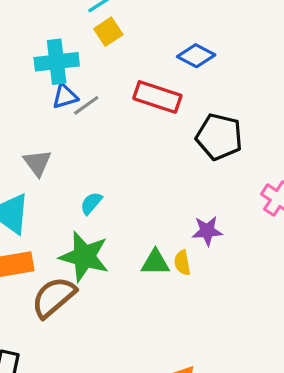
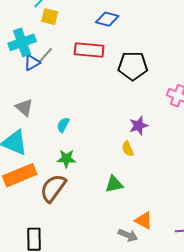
yellow square: (108, 32) -> (50, 17), turned -30
gray line: (86, 105) -> (45, 55), moved
green star: (84, 257) -> (66, 159), size x0.6
green triangle: (155, 262) -> (114, 184), moved

